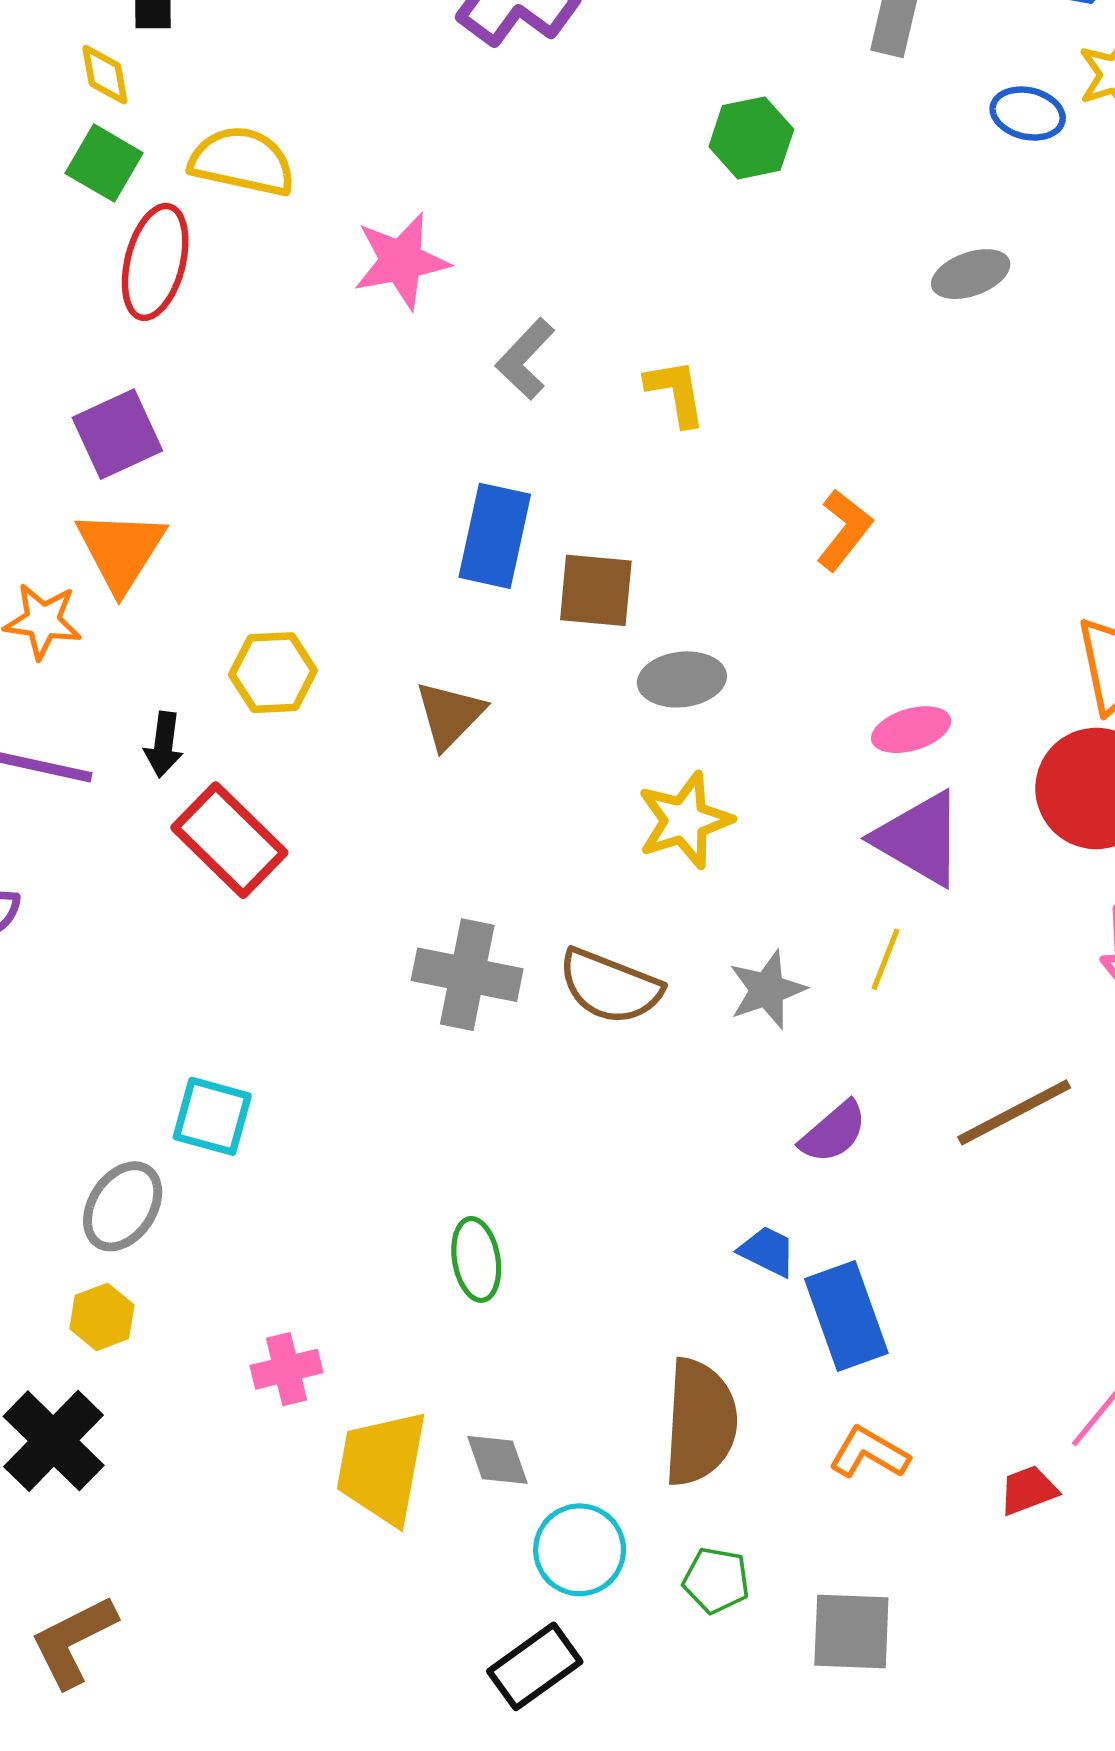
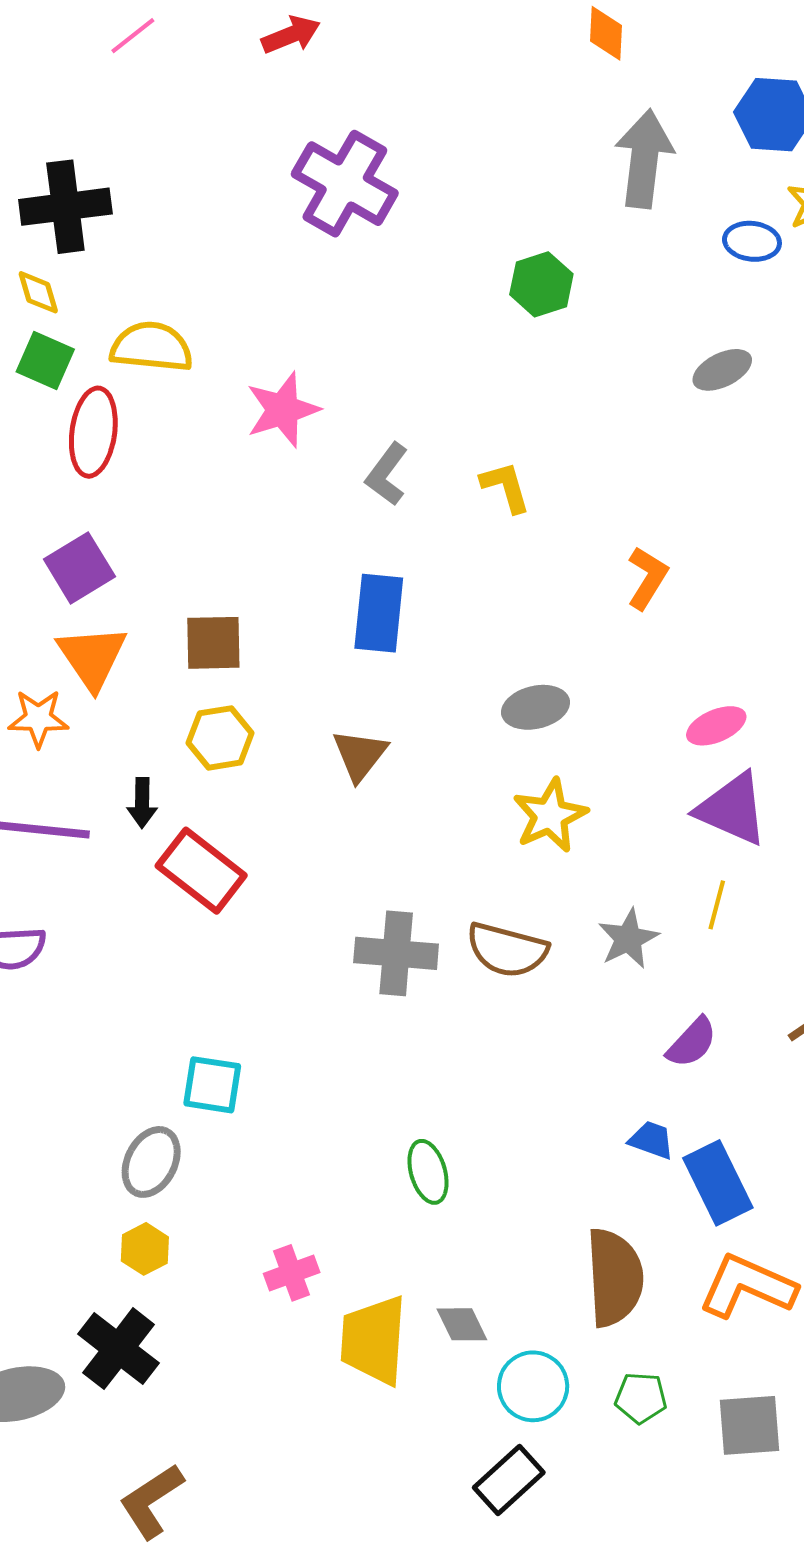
brown square: (596, 590) -> (213, 643), moved
orange L-shape: (869, 1453) -> (747, 1286), size x1.6

